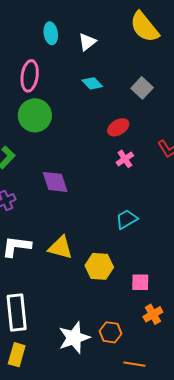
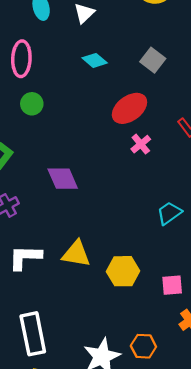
green circle: (35, 115) -> (32, 104), size x0.6
red ellipse: (118, 127) -> (129, 108), size x1.4
cyan trapezoid: (127, 219) -> (169, 213), moved

